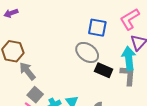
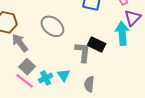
gray ellipse: (87, 52) -> (52, 26), moved
gray L-shape: (128, 75) -> (83, 52), moved

